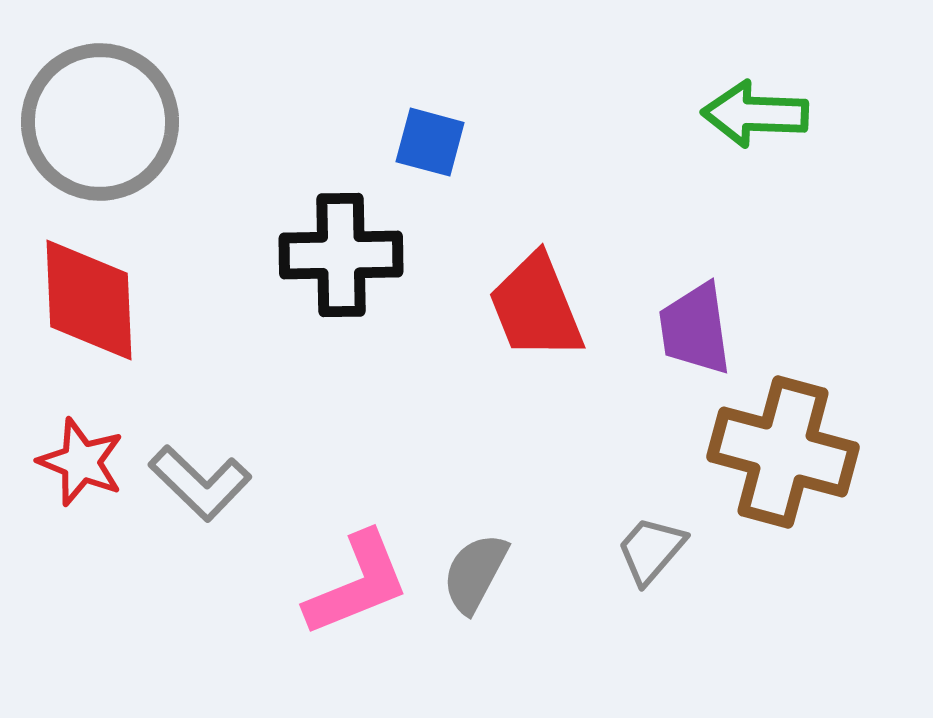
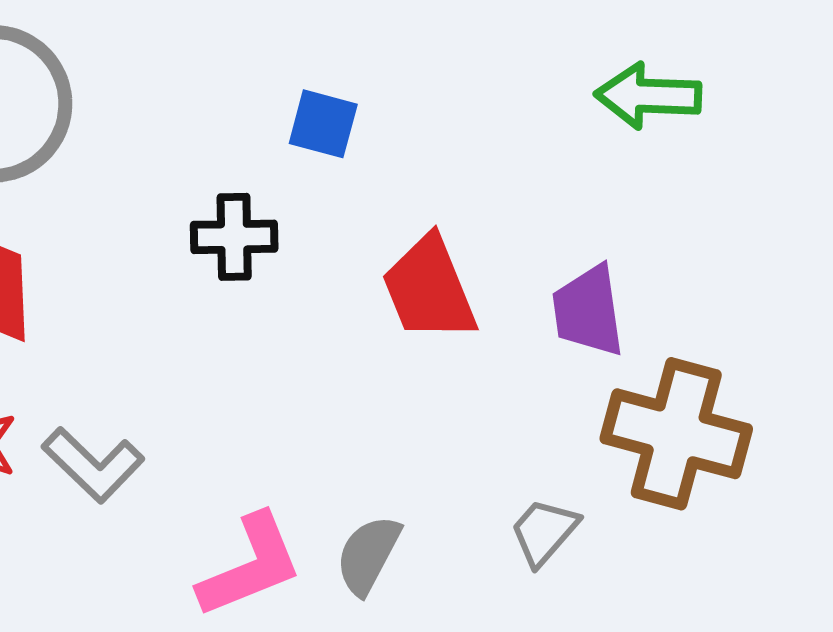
black cross: (341, 255) -> (234, 237), size x0.7

